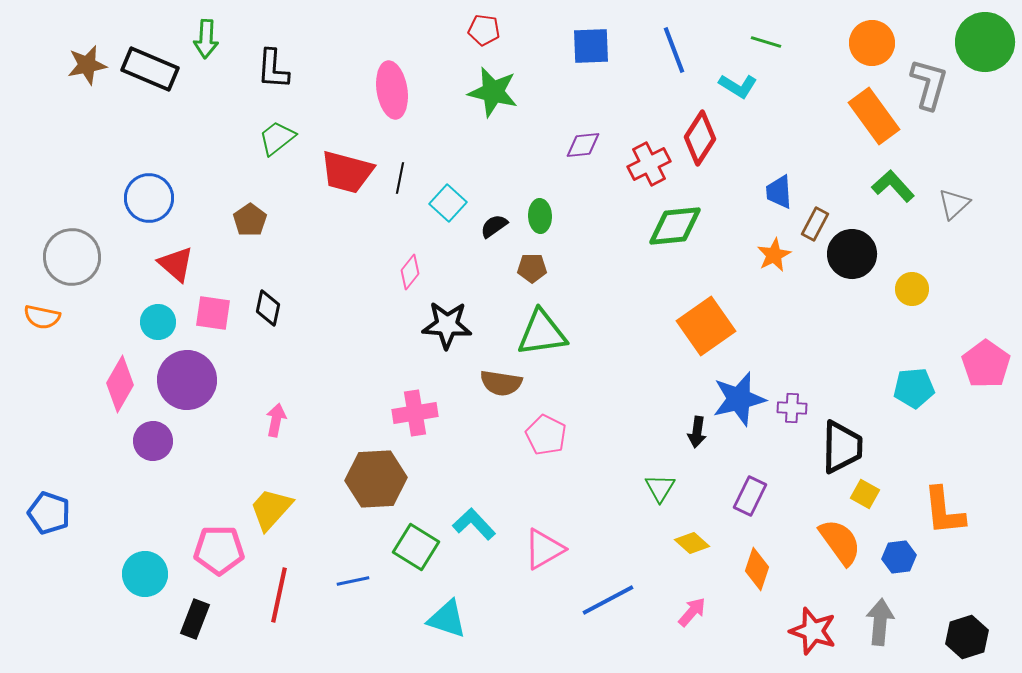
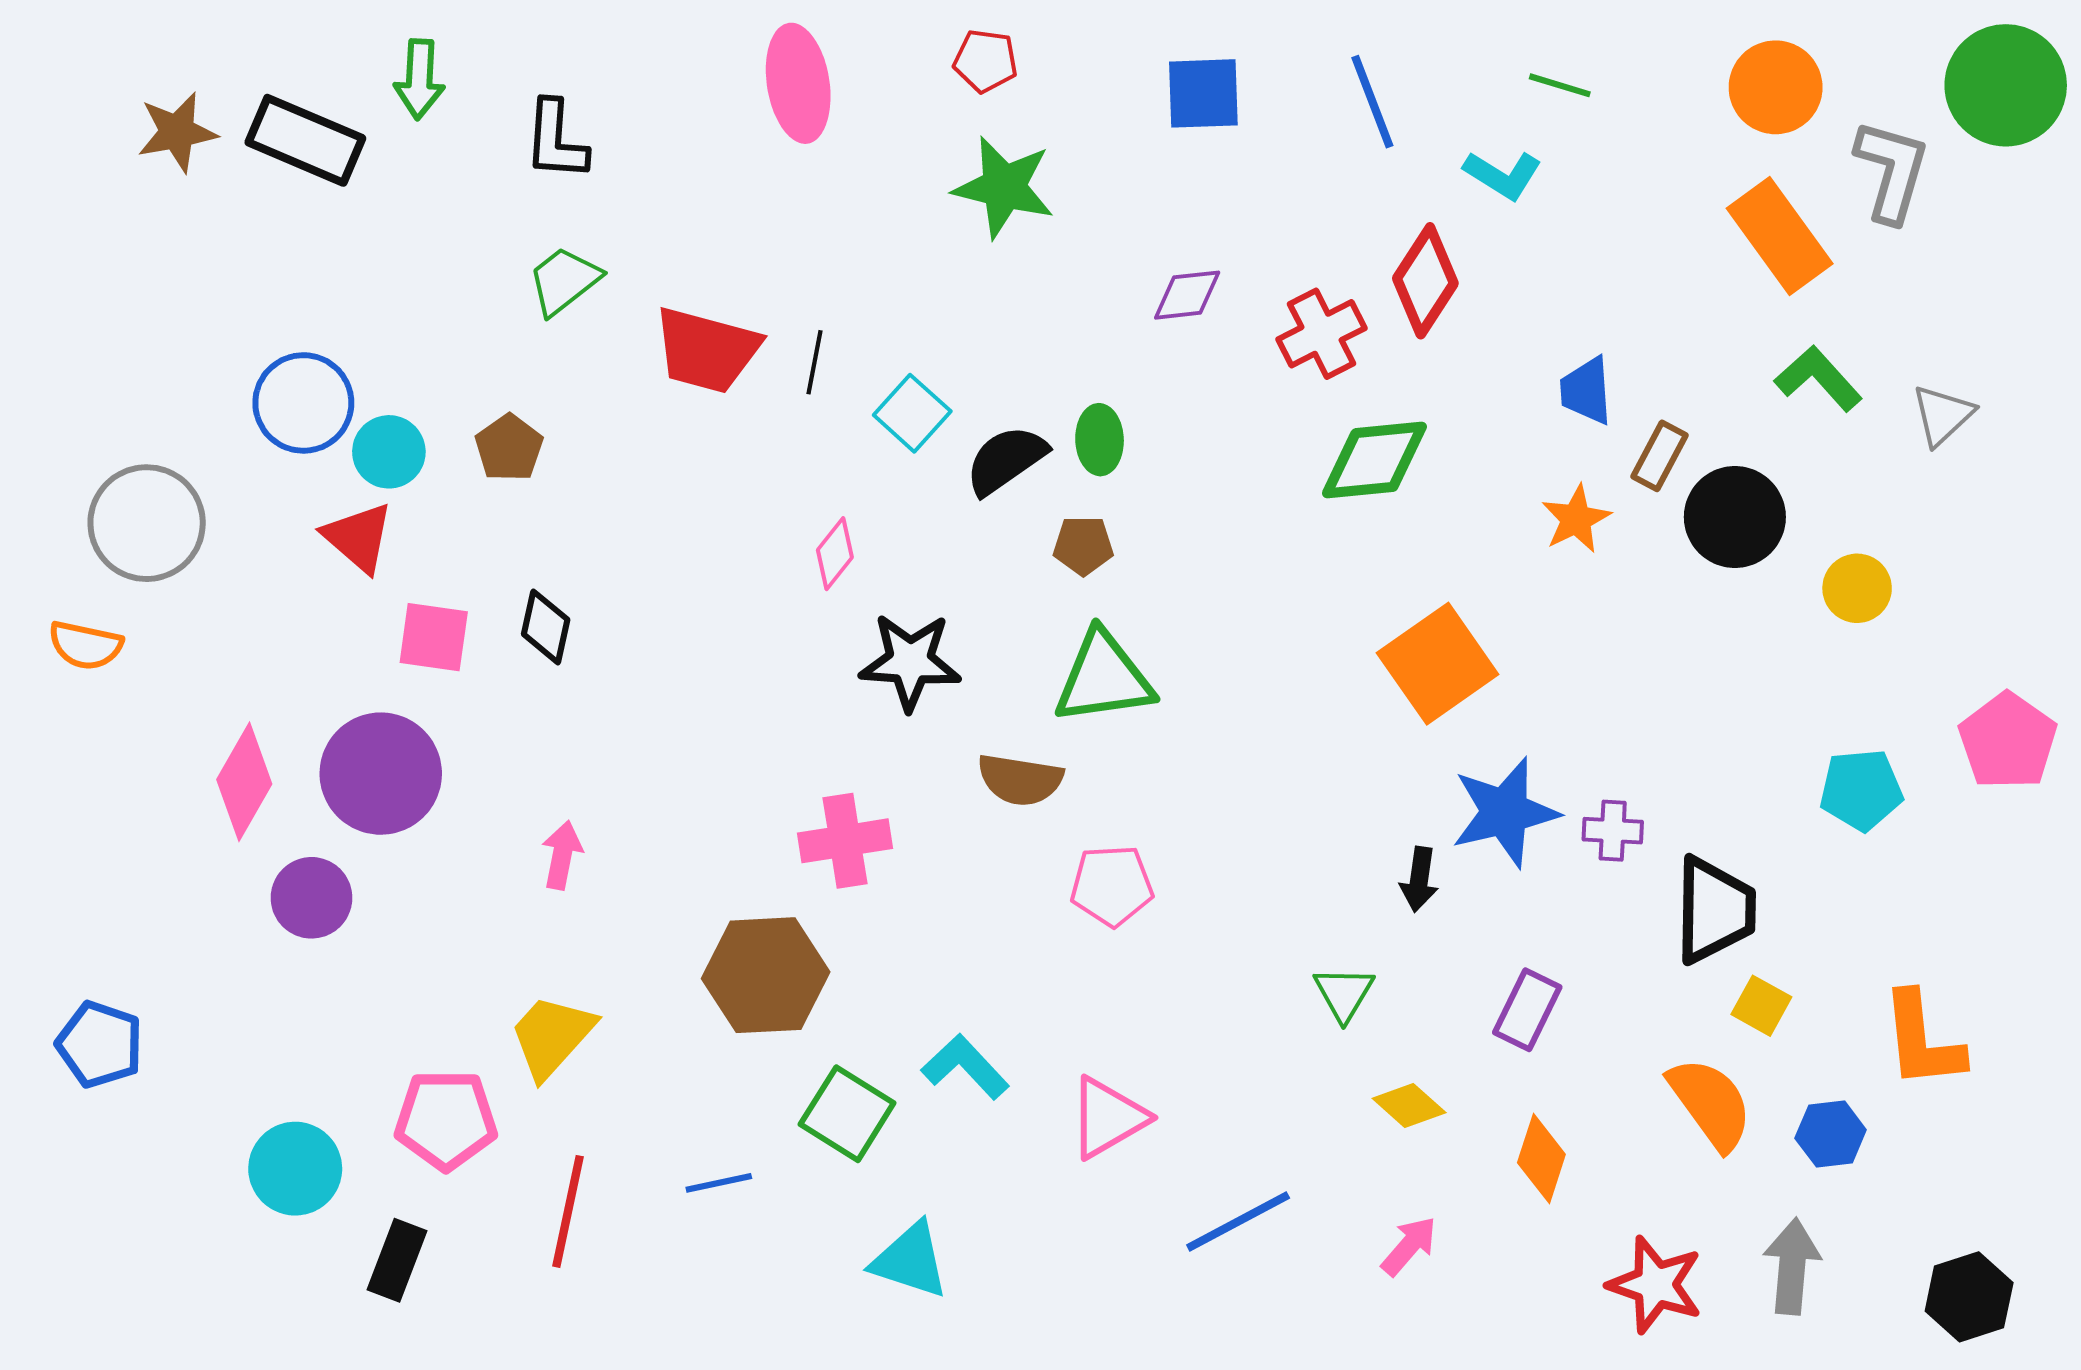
pink ellipse: (392, 90) -> (798, 83), moved
black semicircle: (494, 226) -> (1006, 460), size x1.5
cyan circle: (158, 322) -> (389, 452), moved
pink pentagon: (546, 435) -> (1112, 886), turned -30

